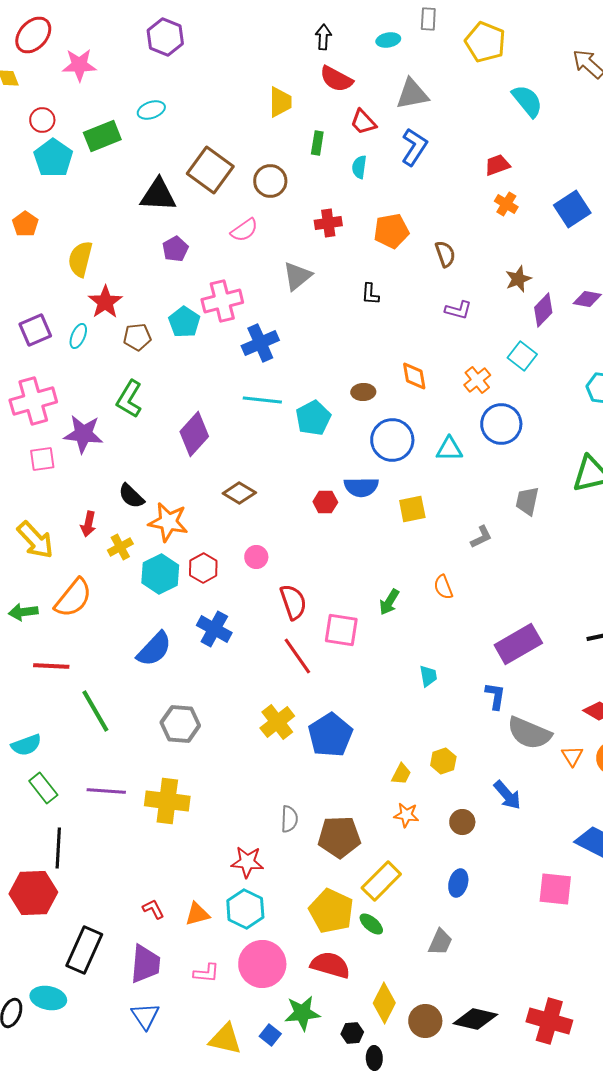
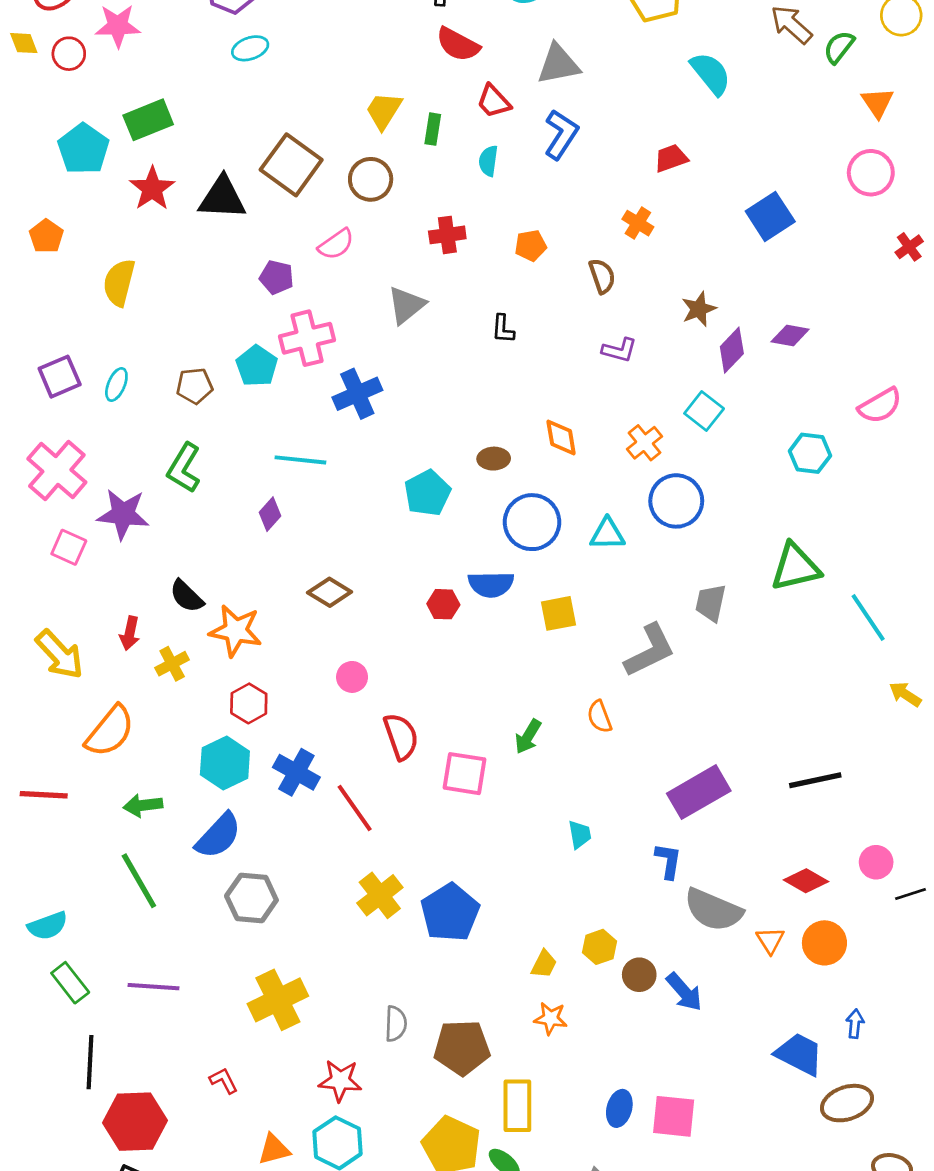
yellow trapezoid: (280, 102) -> (384, 111), moved, turned -148
cyan ellipse: (151, 110) -> (250, 48), moved
red circle: (42, 120) -> (69, 54), moved
orange cross: (506, 204) -> (638, 223), moved
orange pentagon: (391, 231) -> (531, 246), size x0.7
purple pentagon: (175, 249) -> (277, 277), moved, turned -30
red star: (105, 302) -> (152, 189), moved
cyan line: (262, 400) -> (300, 460), moved
pink cross: (33, 401) -> (57, 471), turned -33
purple diamond: (194, 434) -> (270, 514), size x0.6
pink square: (42, 459) -> (69, 547), turned 32
gray L-shape: (481, 537) -> (650, 650), size x1.8
red hexagon: (203, 568) -> (249, 703), moved
cyan hexagon: (160, 574) -> (225, 763), moved
green arrow: (23, 612) -> (143, 805), moved
blue semicircle: (154, 649) -> (218, 836), moved
red line: (297, 656) -> (355, 808), moved
red line: (51, 666) -> (44, 795), moved
yellow cross: (167, 801) -> (278, 1000), moved, turned -33
brown circle: (462, 822) -> (639, 975), moved
yellow rectangle: (381, 881) -> (517, 1106), turned -45
pink square: (555, 889) -> (674, 1116), moved
red hexagon: (33, 893) -> (135, 1122), moved
red L-shape: (153, 909) -> (224, 1081), moved

